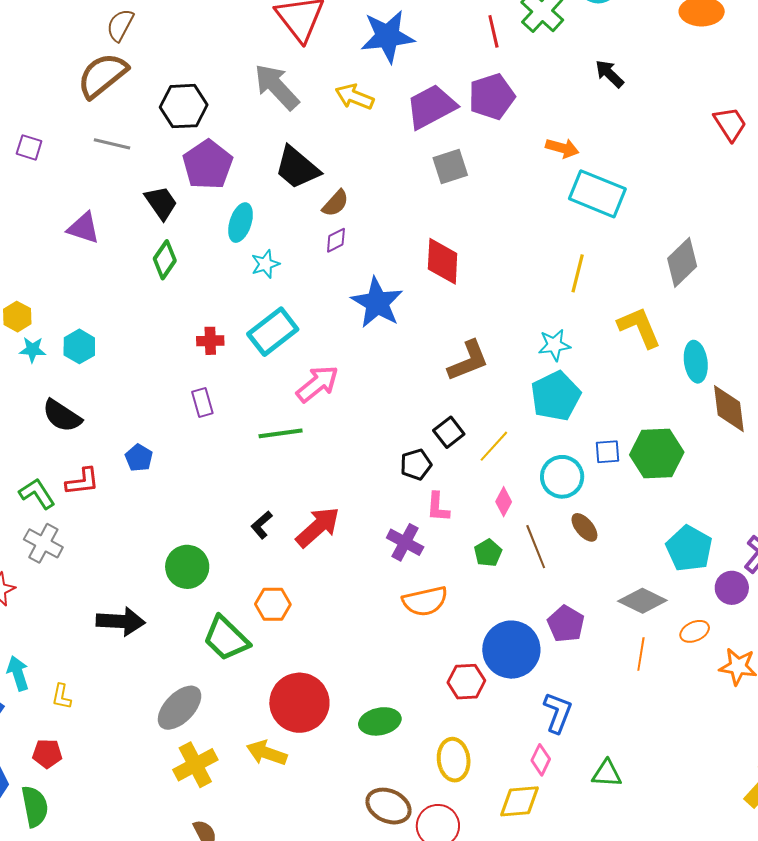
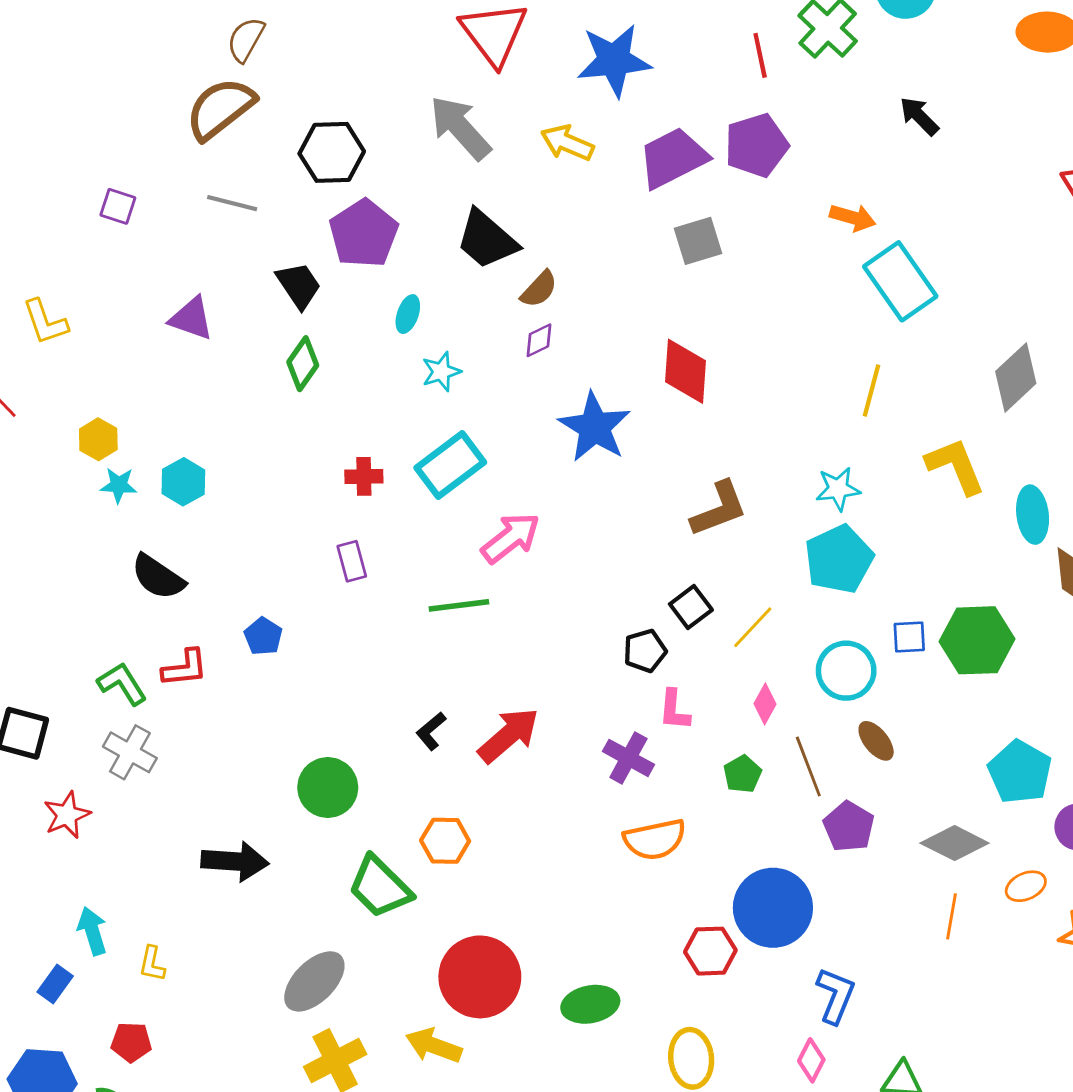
cyan rectangle: (597, 194) -> (900, 281), turned 32
cyan ellipse: (241, 223) -> (408, 314), size x0.7
purple pentagon: (566, 624) -> (849, 826), moved

